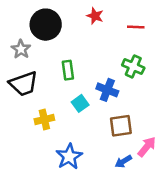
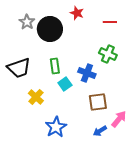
black circle: (46, 25) -> (50, 29), moved
gray star: (21, 49) -> (27, 22), moved
green rectangle: (68, 70) -> (55, 66), moved
yellow cross: (44, 120) -> (36, 97), turned -35

